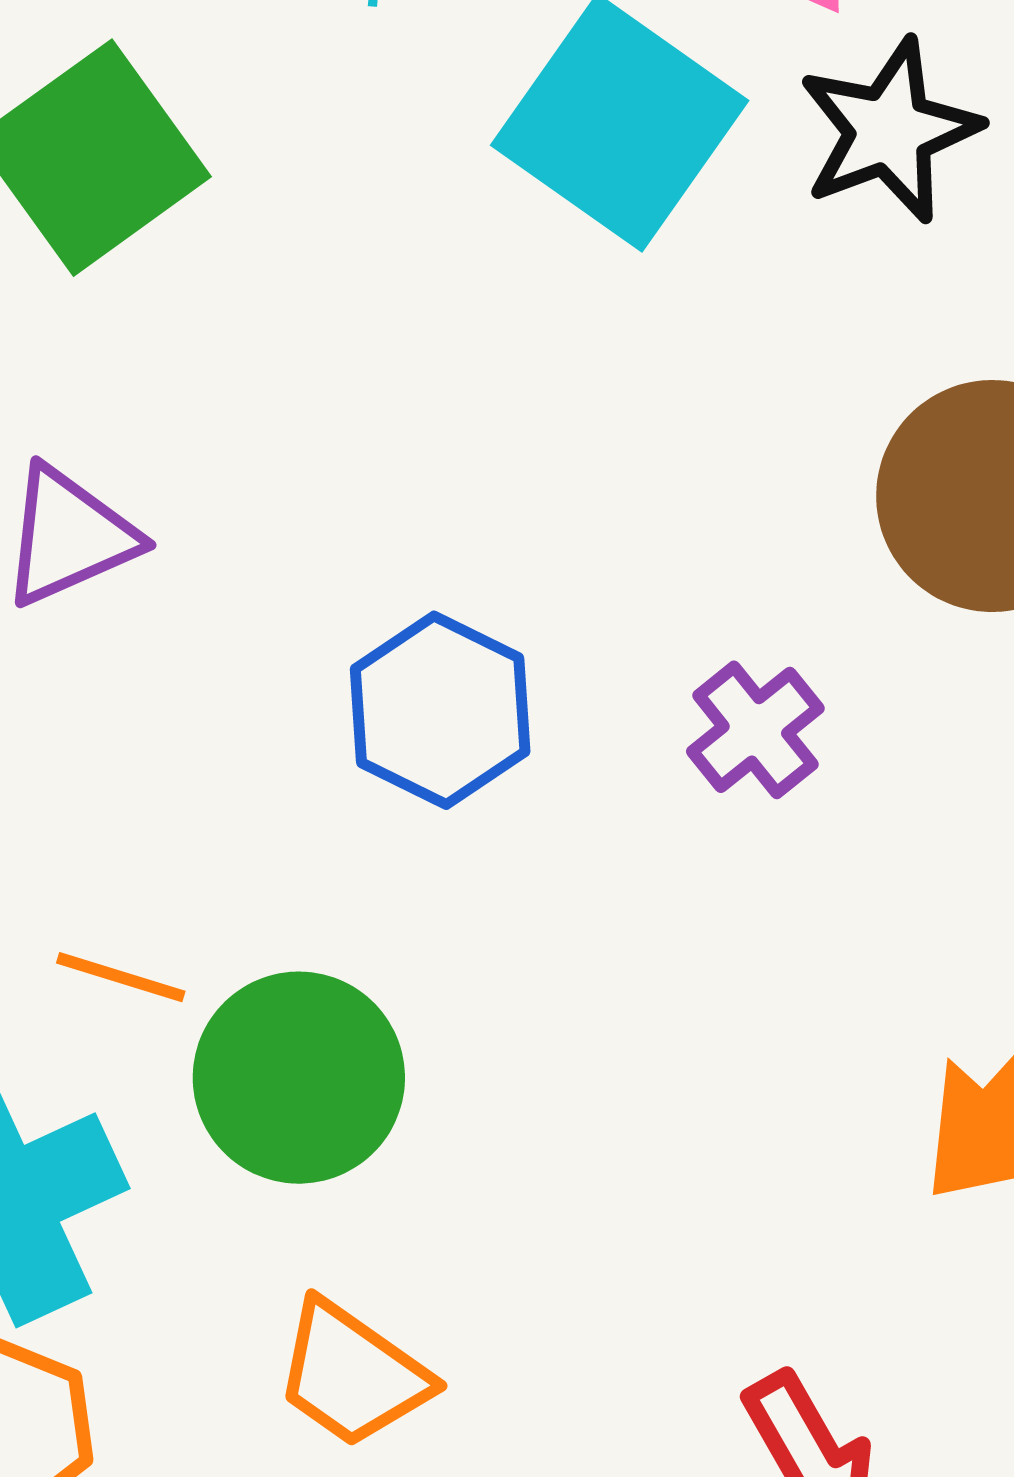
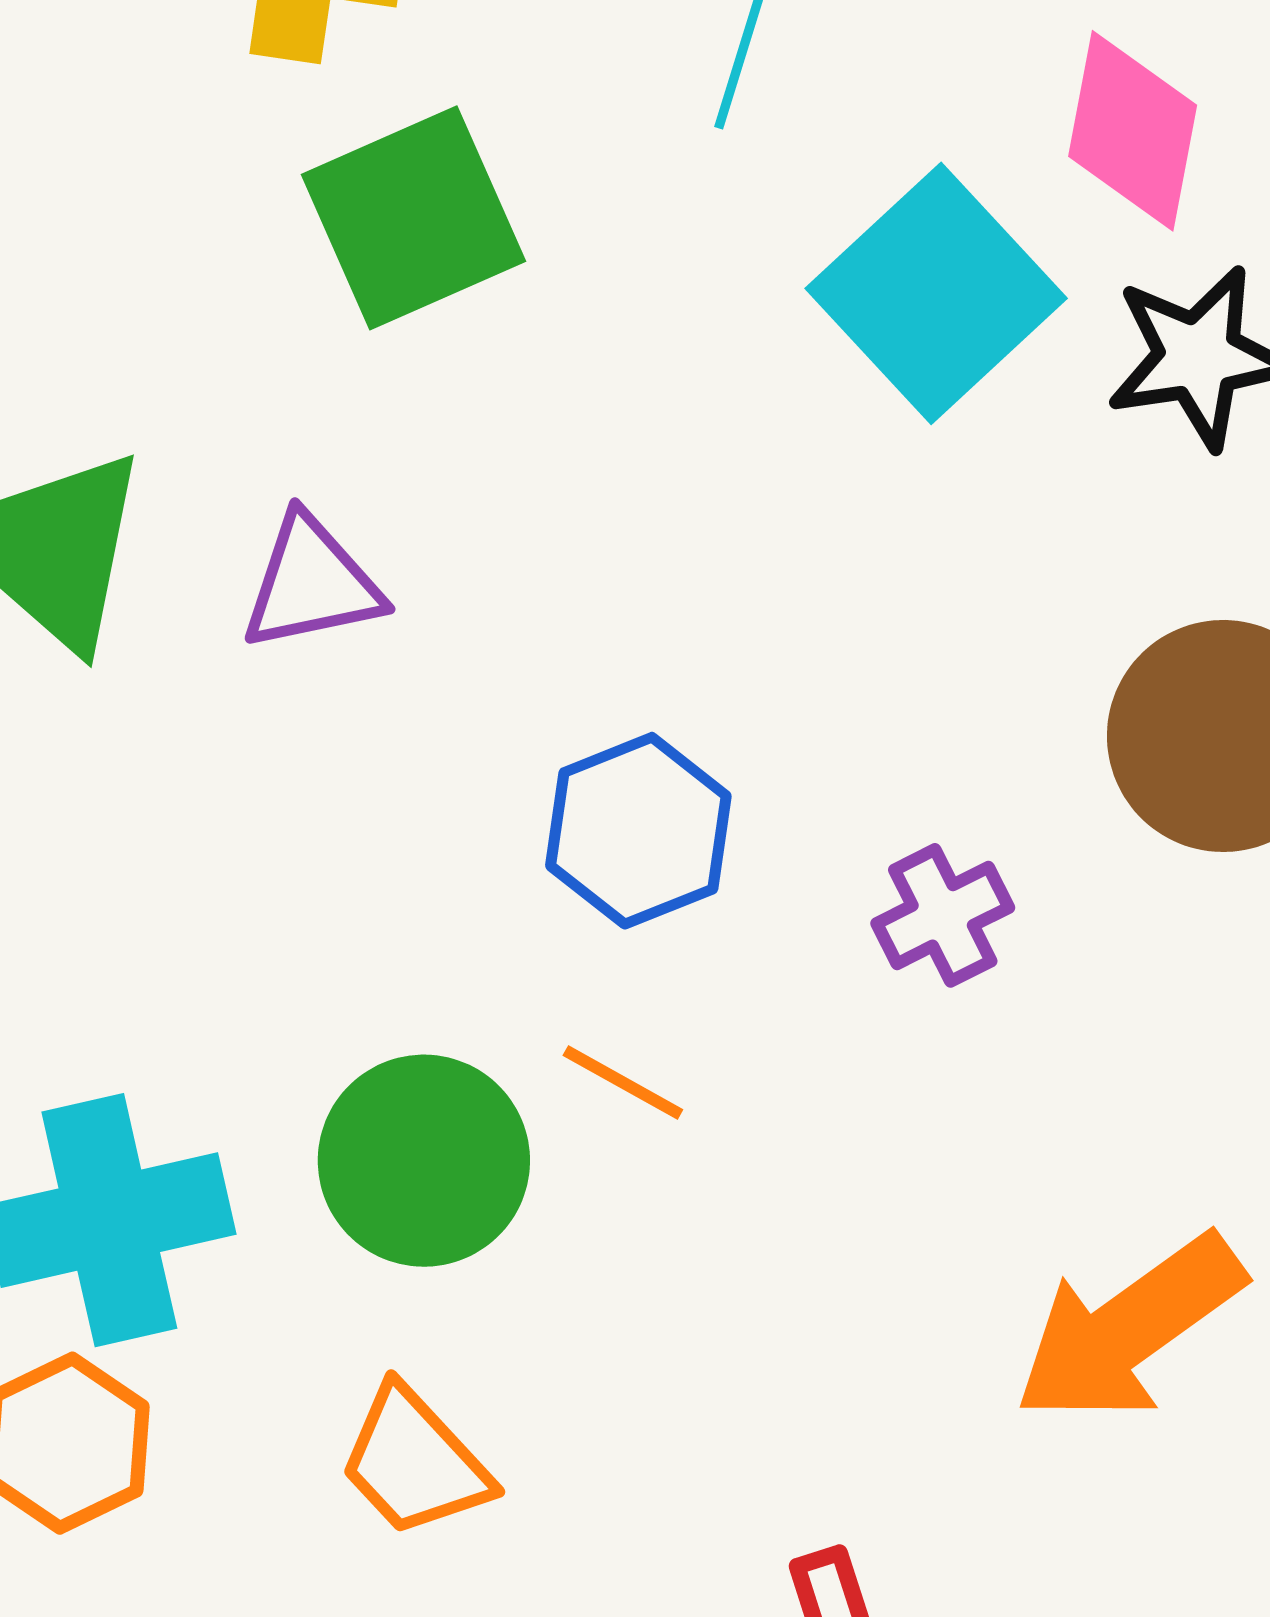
orange line: (121, 977) -> (623, 1082), moved

